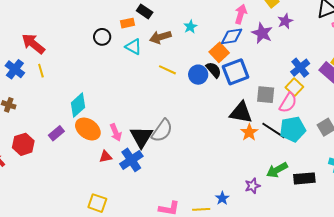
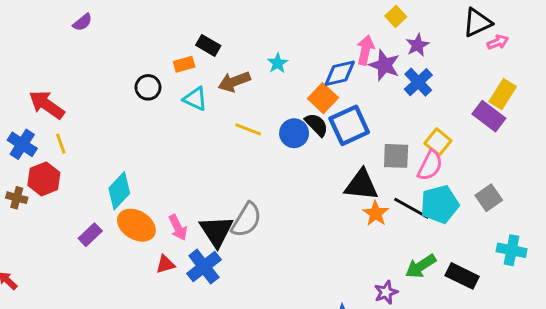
pink arrow: (241, 14) -> (365, 50), moved
blue cross: (300, 68) -> (418, 82), moved
red hexagon: (23, 144) -> (44, 179), moved
black rectangle: (304, 178) -> (462, 276), turned 35

